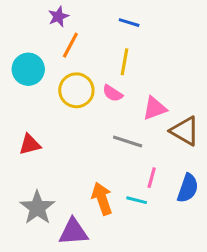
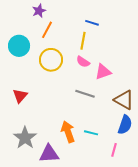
blue line: (129, 23) -> (92, 23), moved
pink semicircle: (113, 93) -> (83, 62), moved
brown triangle: (185, 131) -> (124, 100), moved
red triangle: (30, 144) -> (20, 96), turned -35
pink line: (152, 178) -> (114, 150), moved

